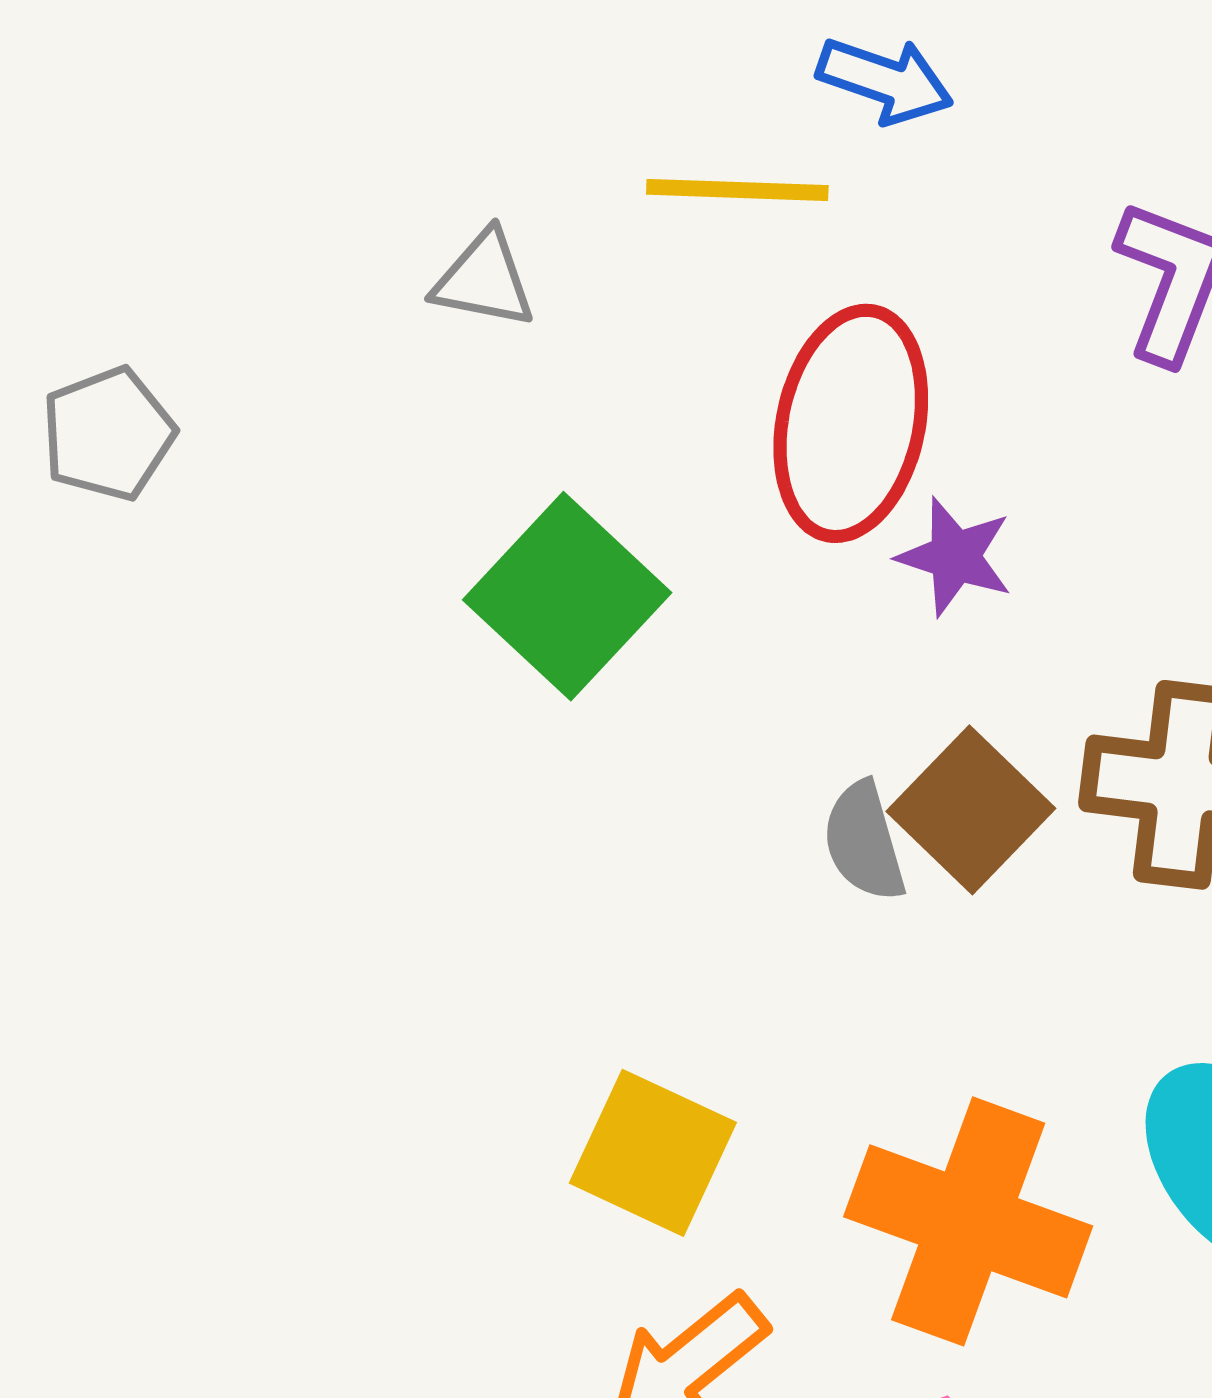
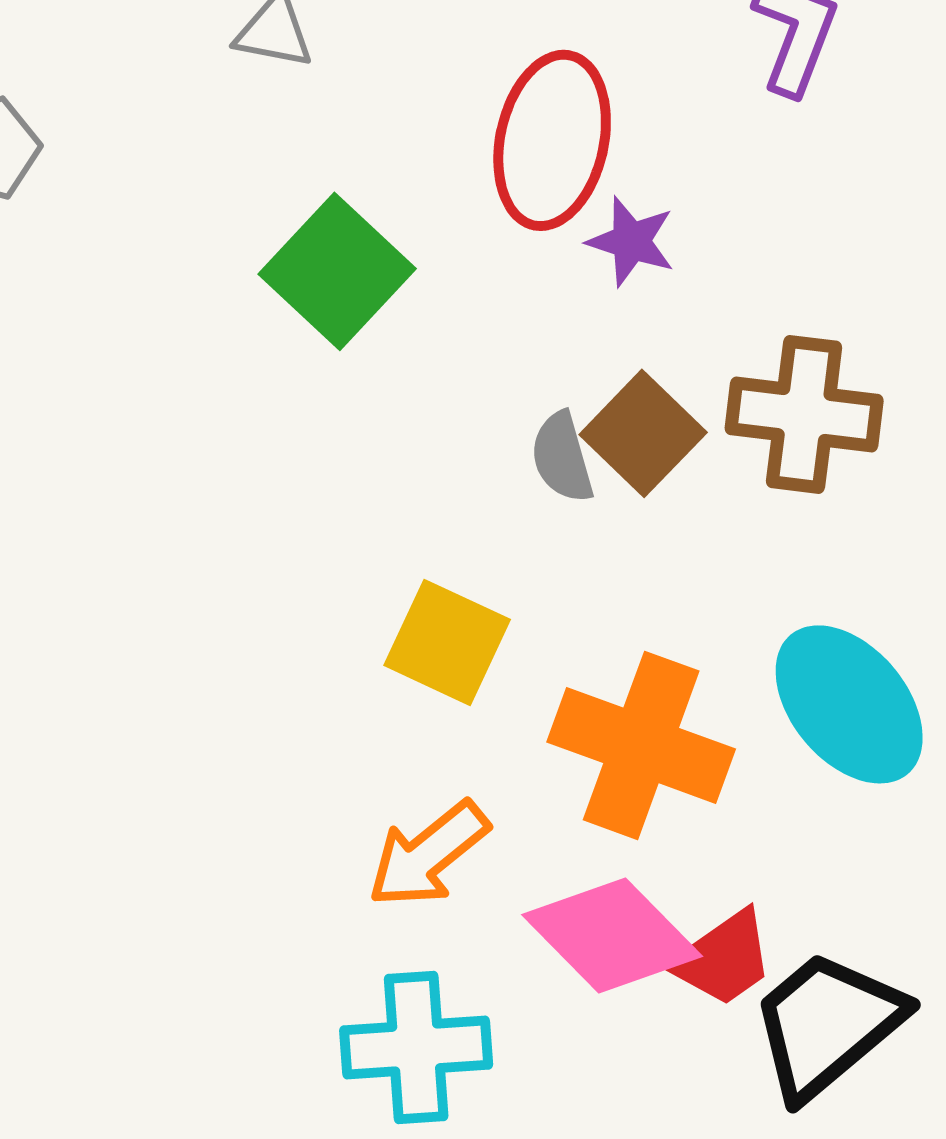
yellow square: (653, 1153) -> (447, 642), moved

